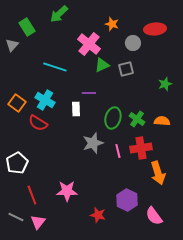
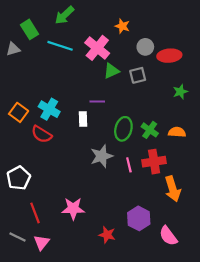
red ellipse: (155, 29) -> (169, 56), moved
gray triangle: (12, 45) -> (13, 49), turned 32
cyan line: (55, 67) -> (60, 46), moved

